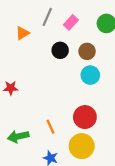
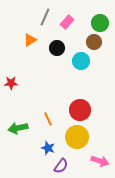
orange triangle: (22, 33) -> (30, 40), moved
brown circle: (87, 51) -> (94, 42), moved
cyan circle: (90, 75) -> (81, 61), moved

